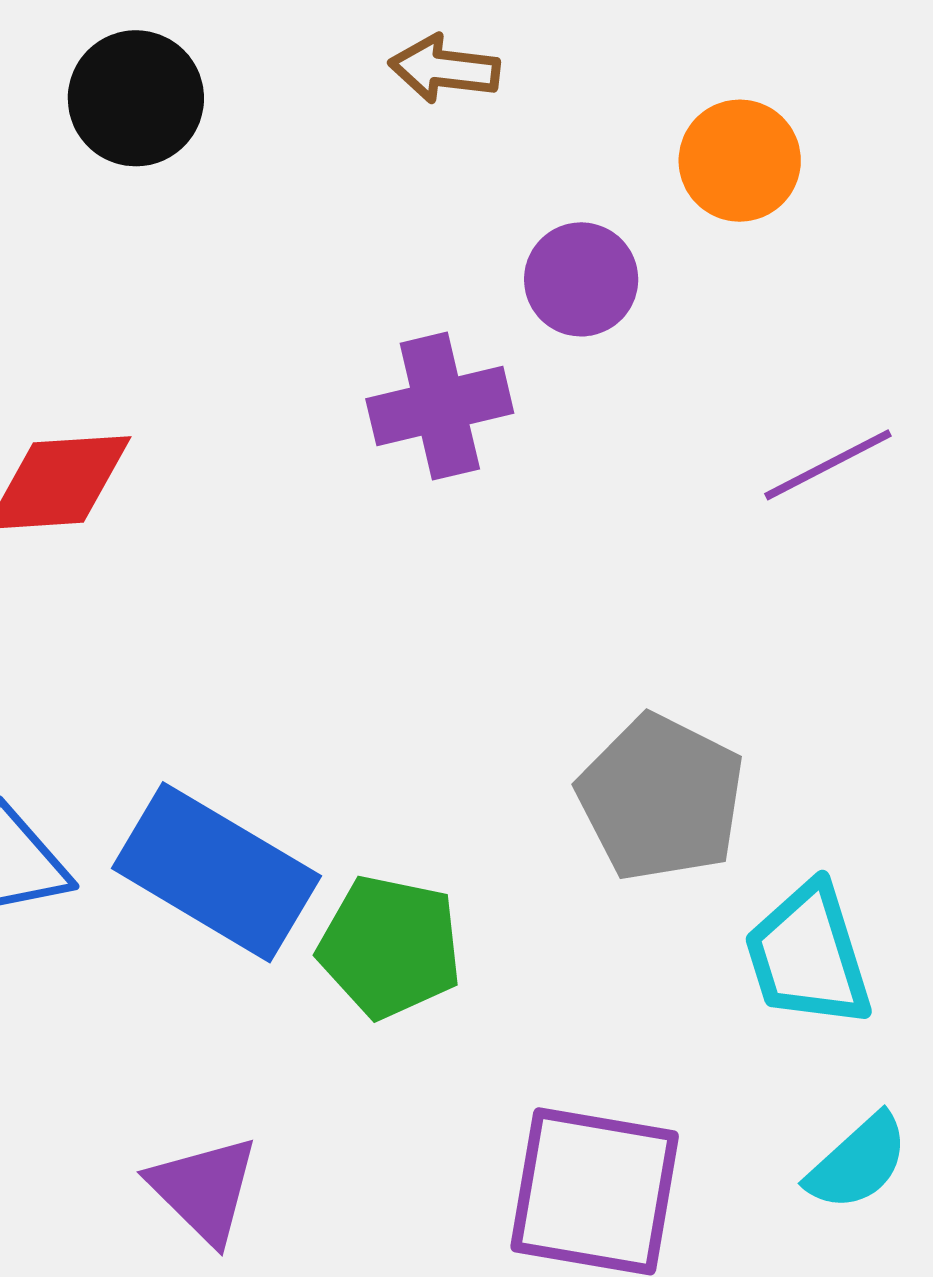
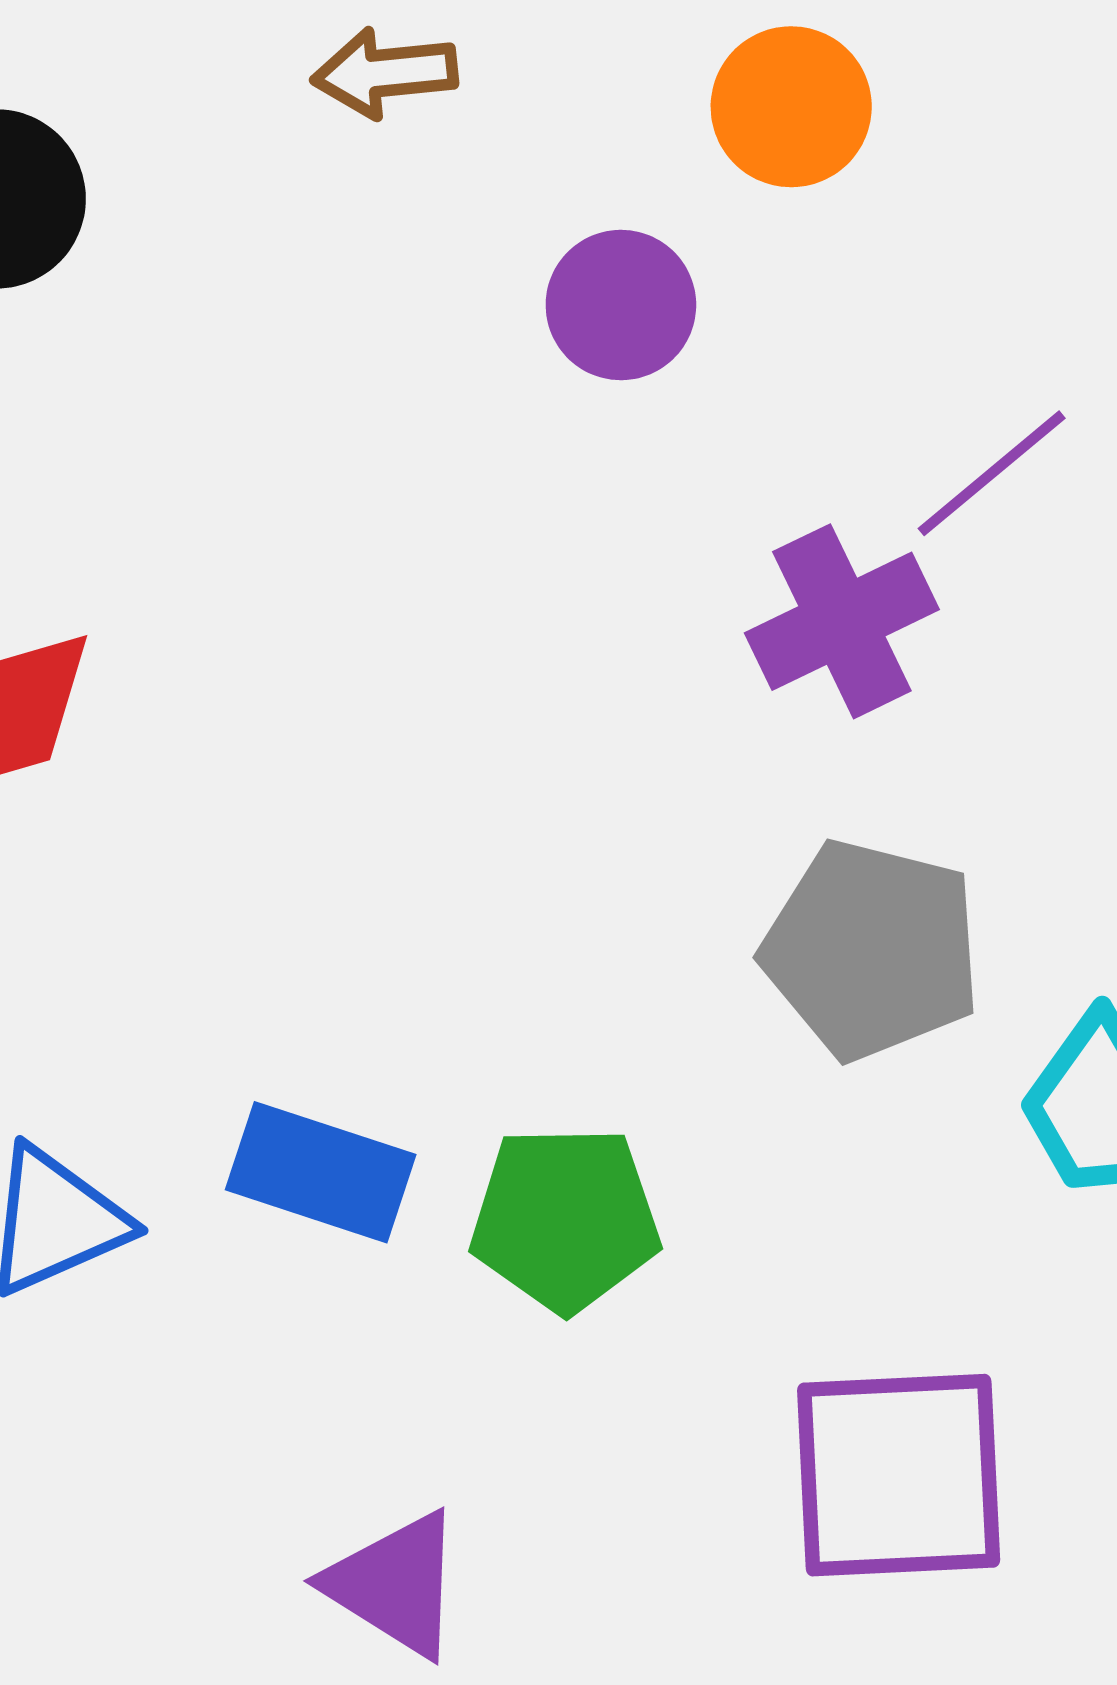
purple cross: (440, 406) -> (842, 621), moved
blue rectangle: (216, 872) -> (321, 1172), size x0.7

